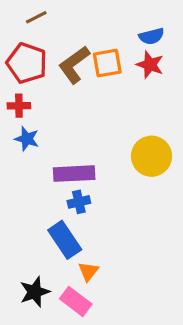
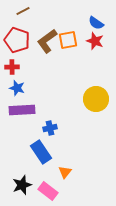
blue semicircle: (151, 36) -> (96, 23), turned 49
purple rectangle: (74, 174) -> (22, 110), moved
orange triangle: (88, 271) -> (65, 172), moved

